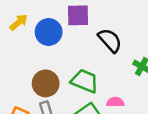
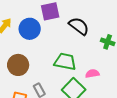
brown circle: (46, 83) -> (18, 65), moved

